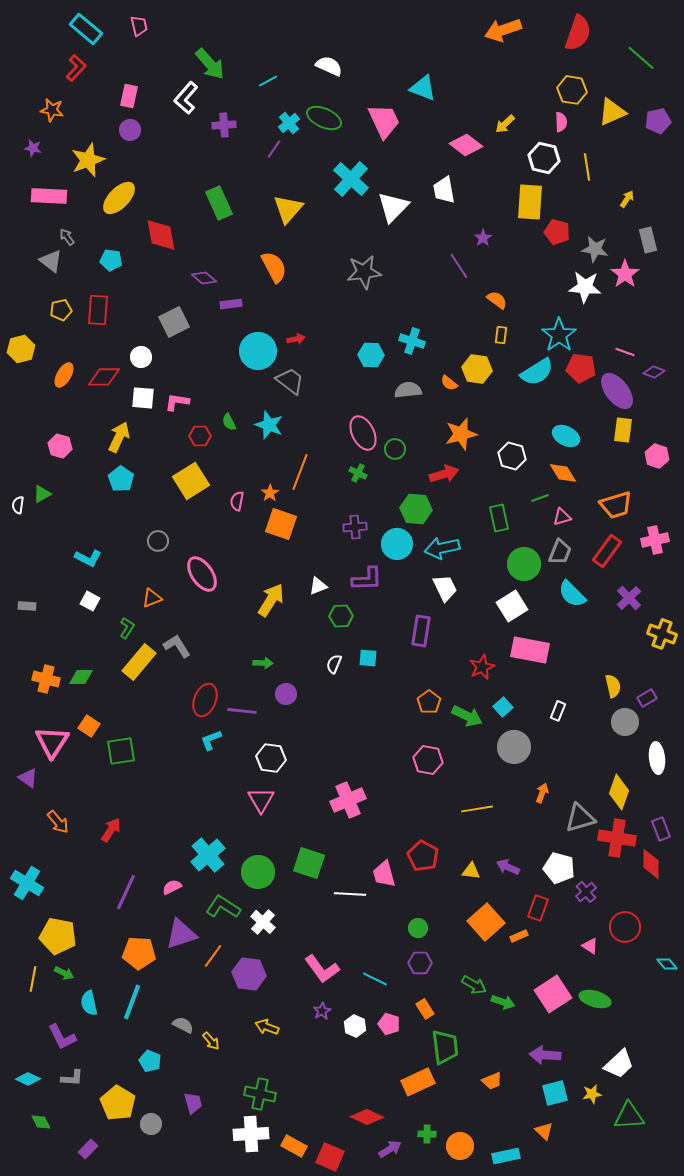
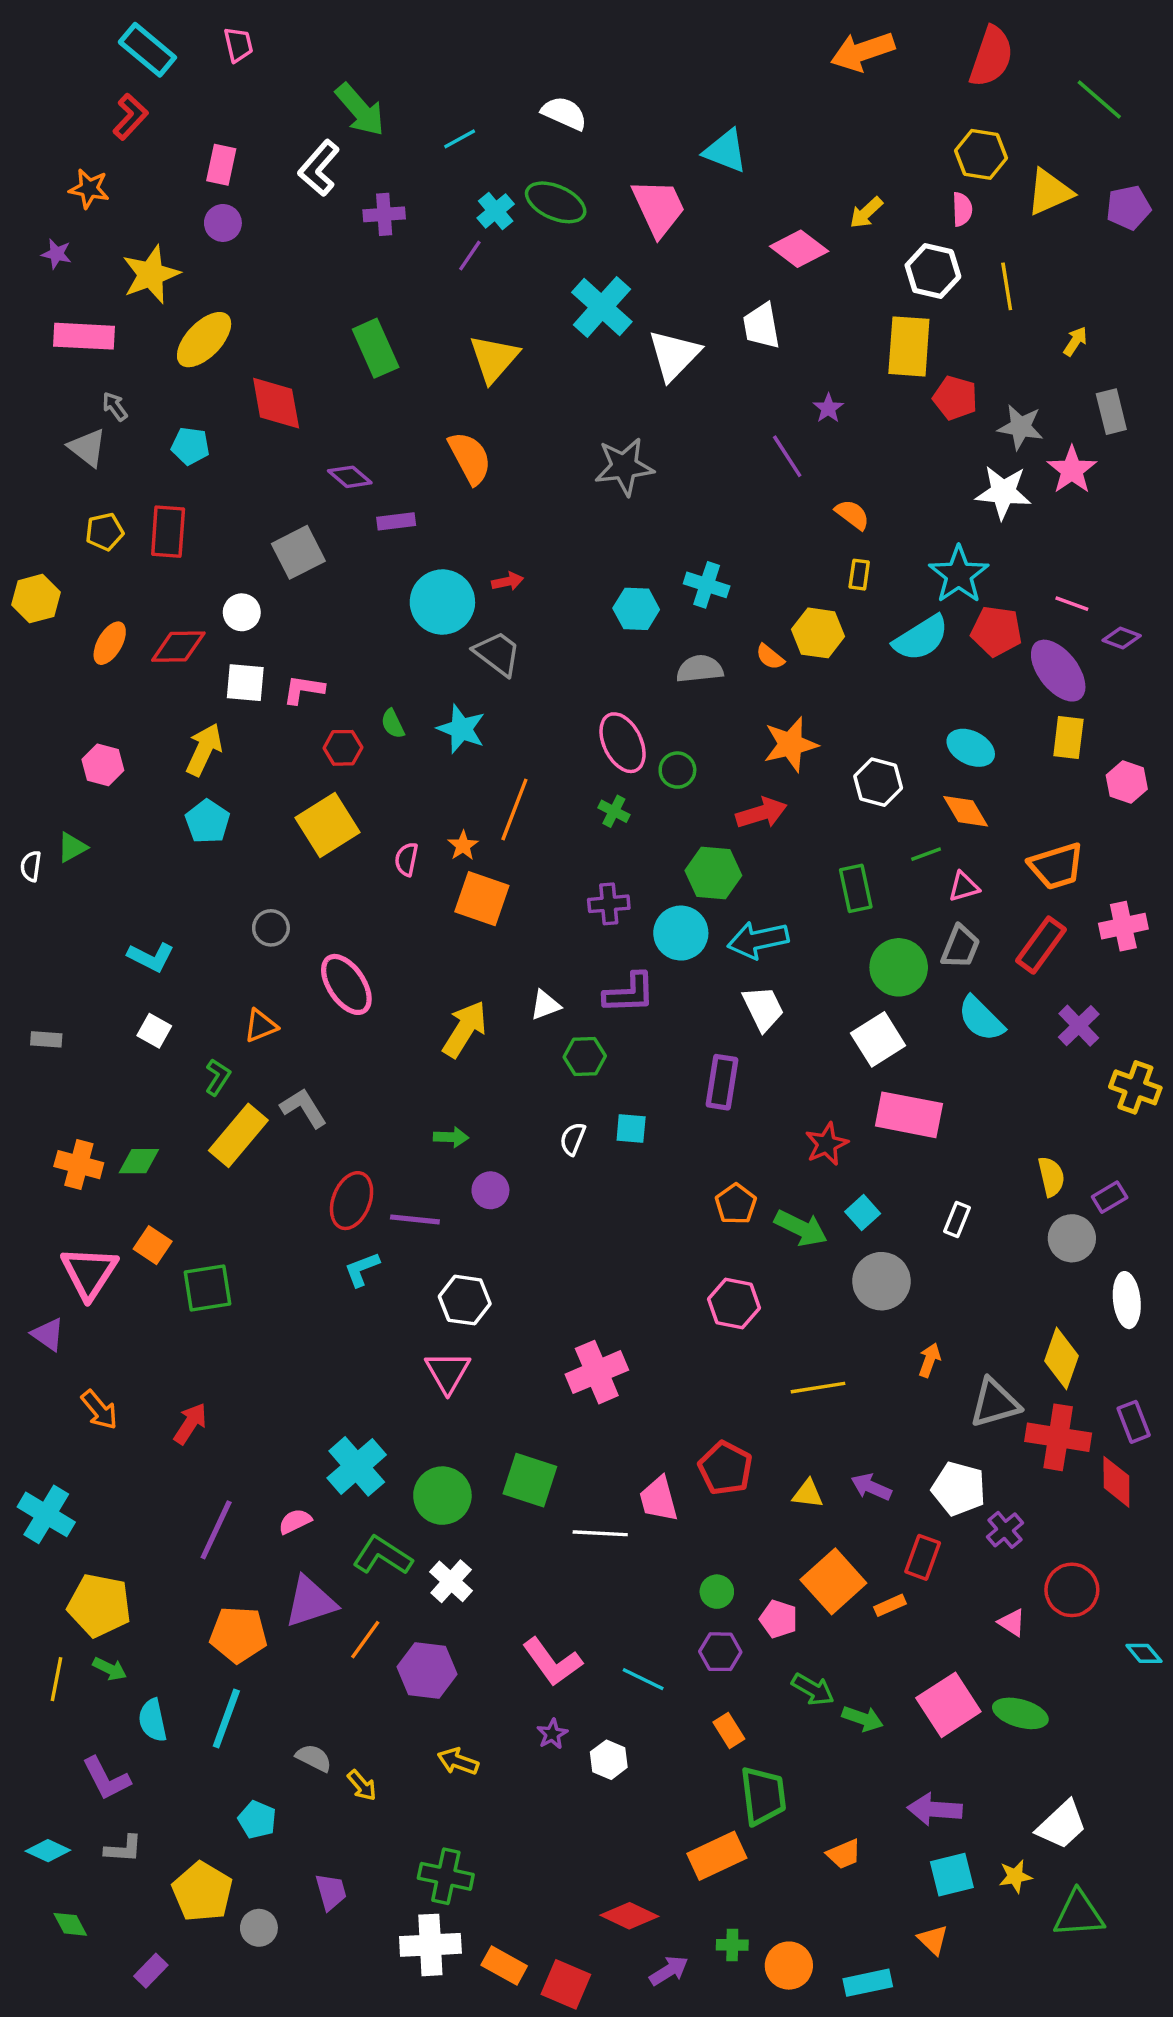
pink pentagon: (389, 1024) -> (779, 1619), moved

